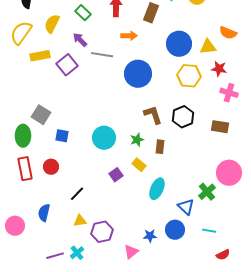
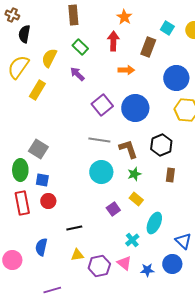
gray line: (102, 55) -> (99, 140), moved
yellow rectangle: (40, 56) -> (37, 90), turned -48
purple square: (67, 65) -> (102, 105), moved
brown L-shape: (153, 115) -> (128, 149), moved
black hexagon: (183, 117) -> (161, 145), moved
blue square: (62, 136) -> (42, 180), moved
brown rectangle: (160, 147) -> (170, 175), moved
black line: (77, 194) -> (74, 228), turned 35
pink triangle: (131, 252) -> (124, 263), moved, turned -42
cyan cross: (77, 253) -> (132, 240), moved

